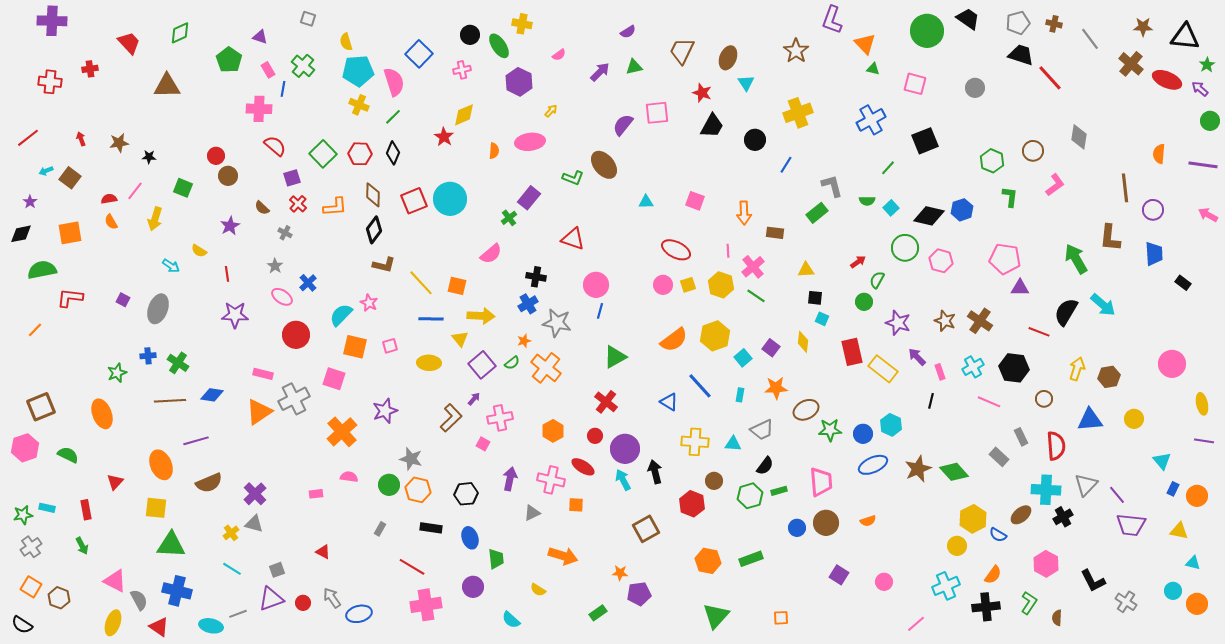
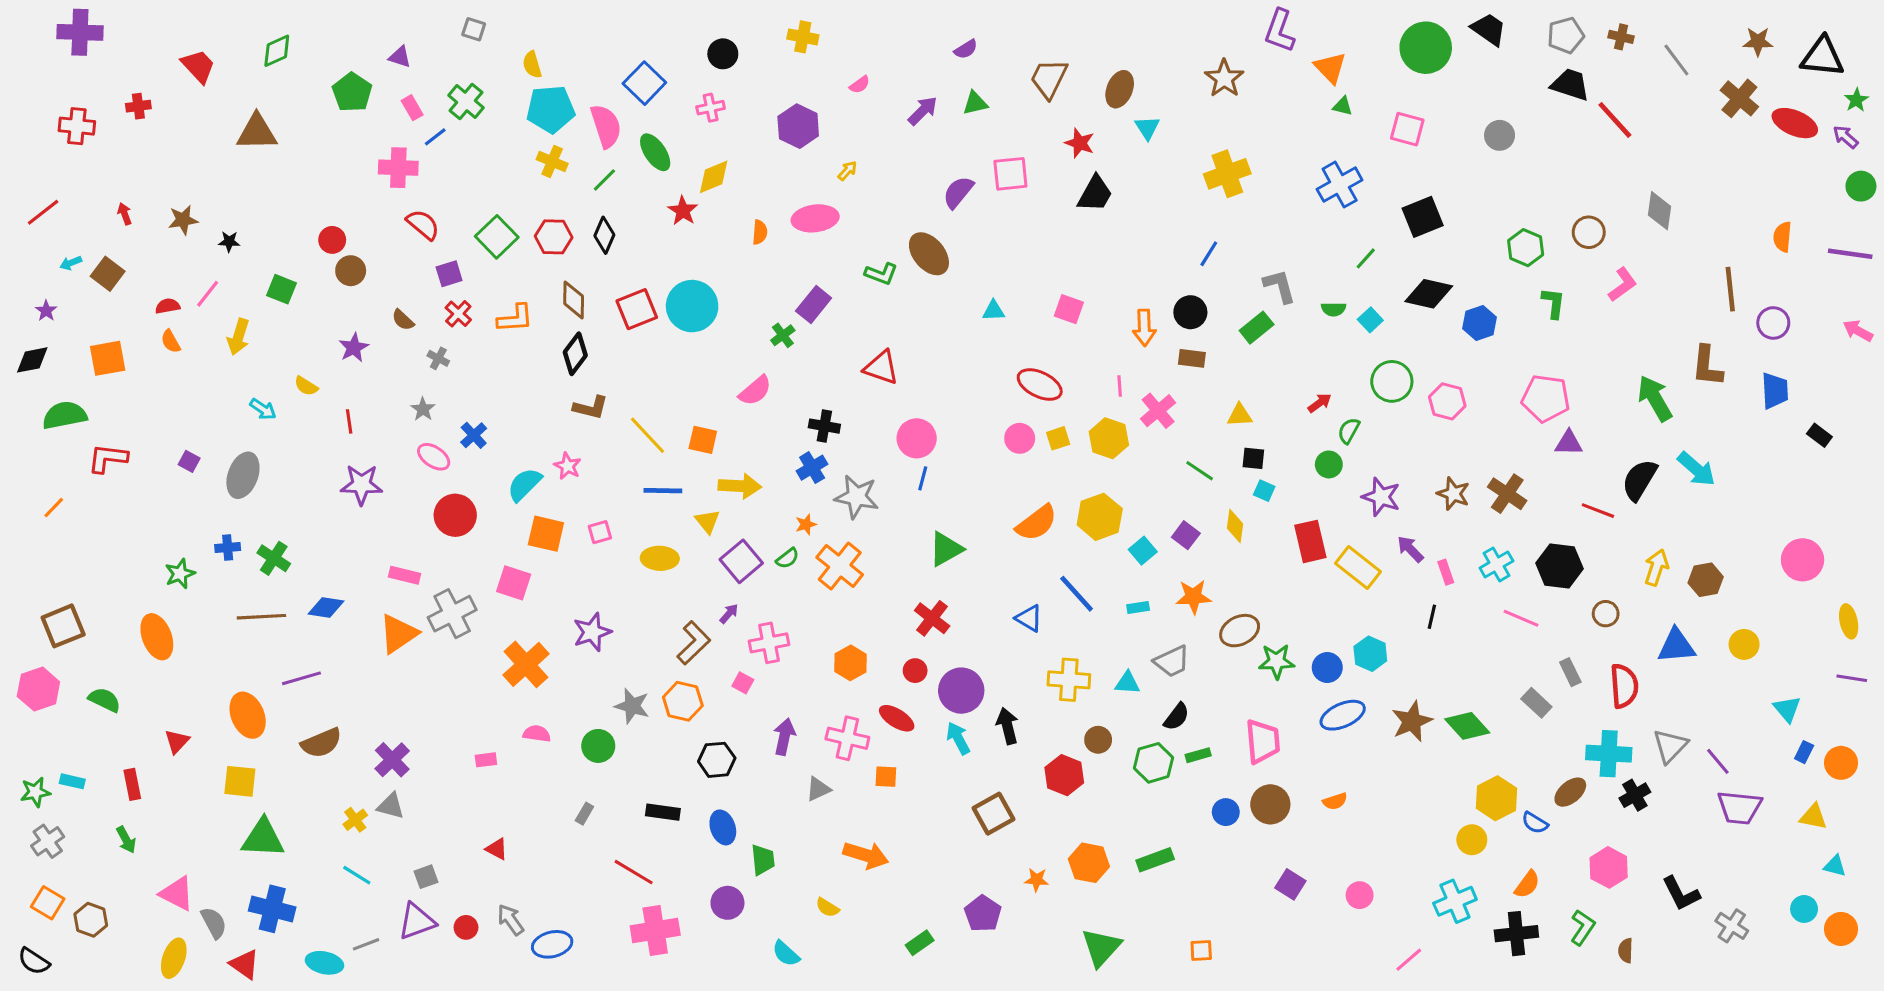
green ellipse: (499, 46) -> (655, 152), moved
blue line: (283, 89) -> (435, 137), turned 42
black circle: (755, 140) -> (1190, 312), moved
black diamond: (929, 216) -> (1429, 294), moved
green line: (756, 296) -> (1200, 471), moved
cyan rectangle: (740, 395) -> (1138, 608), turned 72
orange hexagon: (418, 490) -> (683, 701), moved
orange star: (620, 573) -> (1037, 880), moved
purple pentagon: (639, 594) -> (983, 914), turned -30

